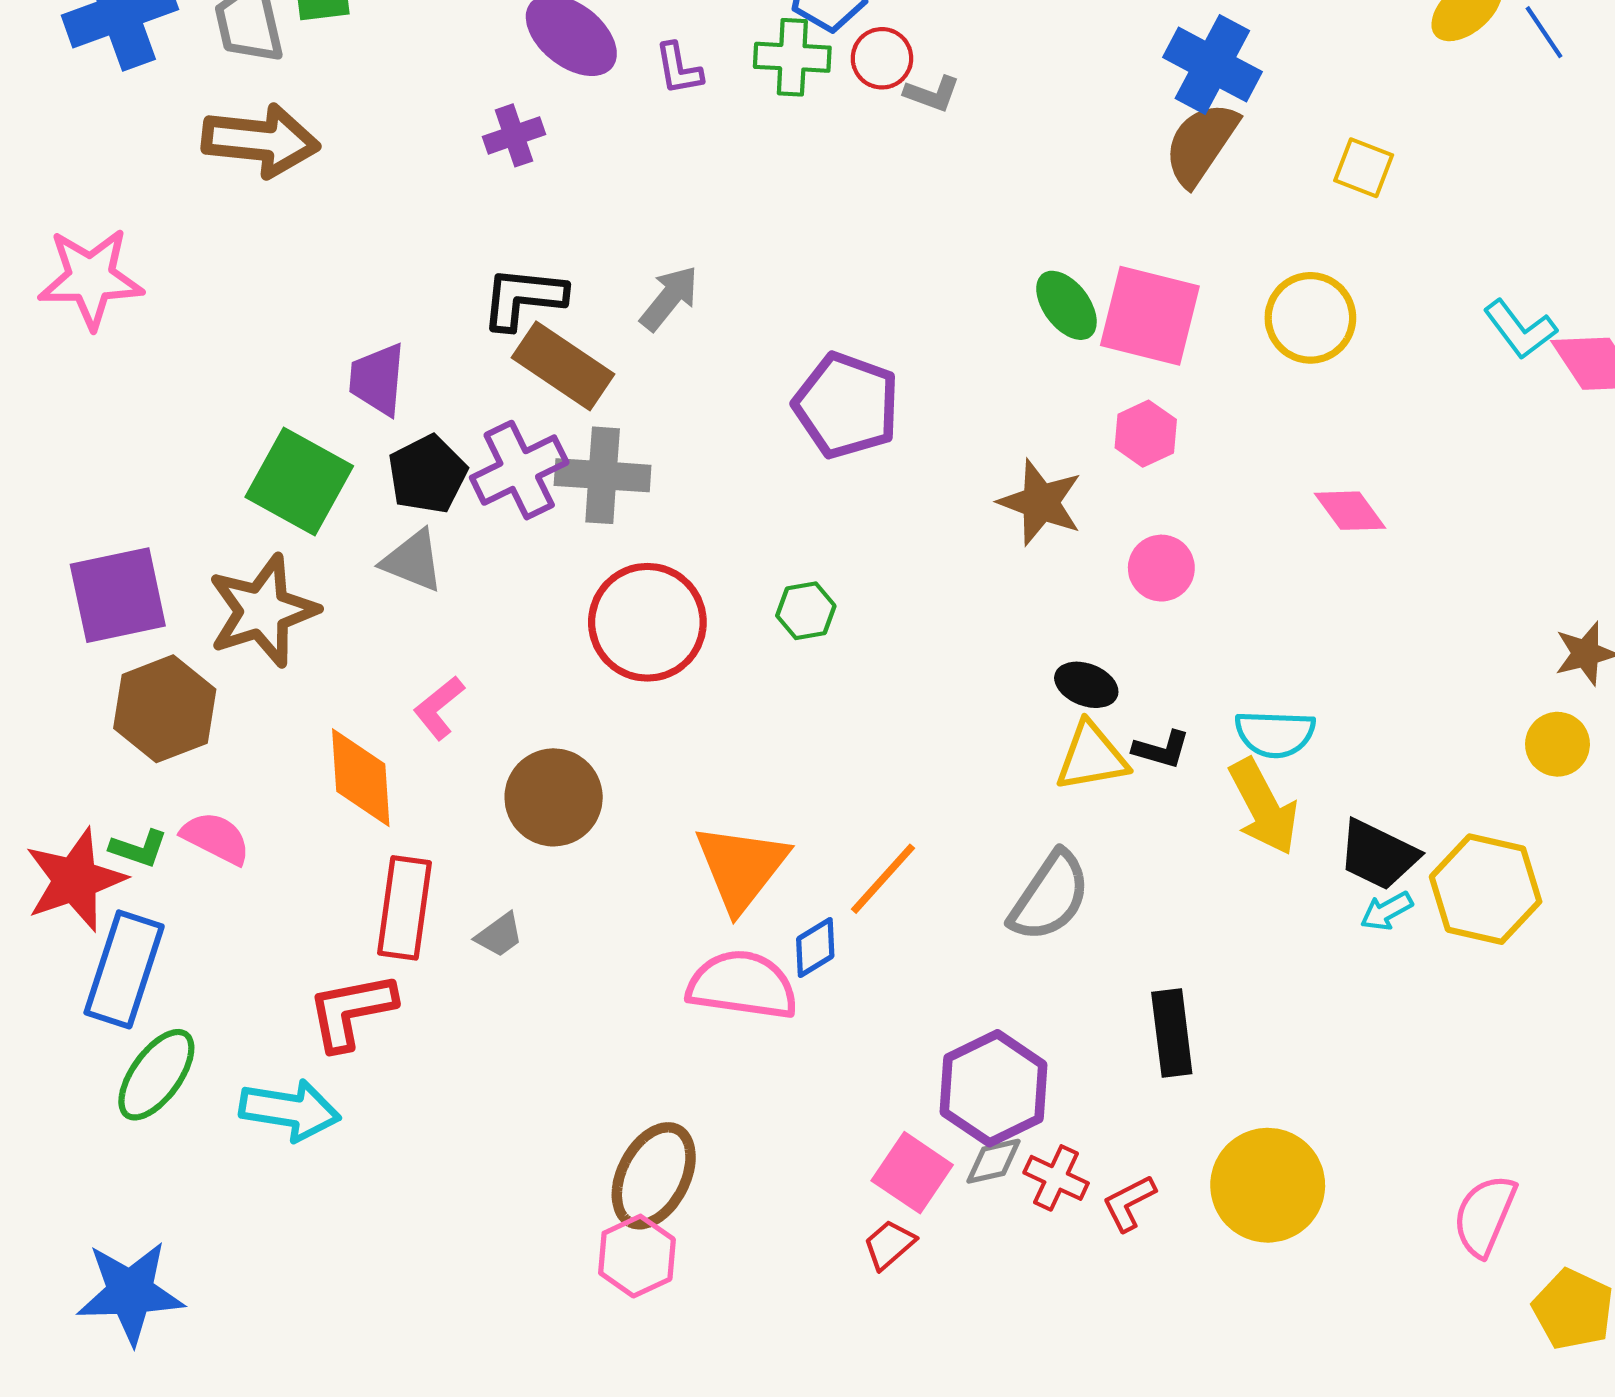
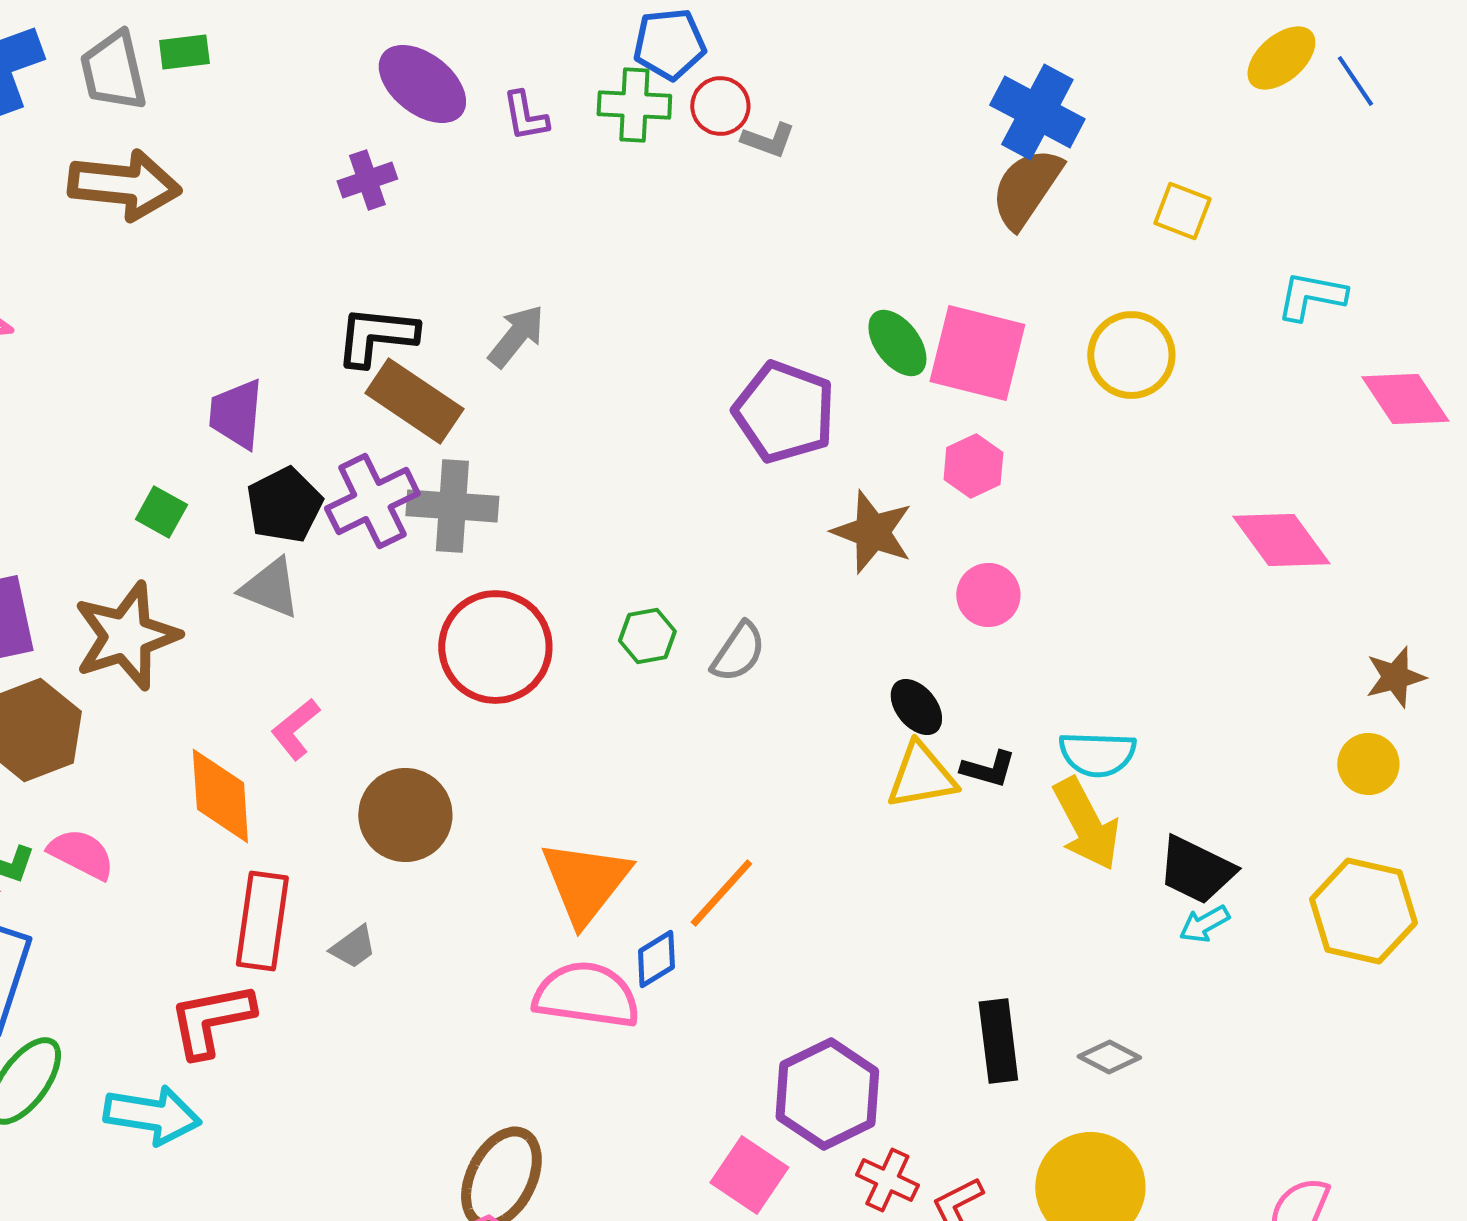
cyan L-shape: (1520, 329) -> (1311, 296), moved, turned 138
purple pentagon: (847, 405) -> (784, 412), moved
green square: (299, 482) -> (161, 512), size x0.5
pink diamond: (1350, 511) -> (1281, 540), moved, size x1.4
black ellipse: (1086, 685) -> (916, 707), turned 30
yellow hexagon: (1486, 889) -> (1363, 911), moved
gray semicircle: (1050, 896) -> (738, 652), moved, size x0.7
gray diamond: (994, 1161) -> (1109, 1057), moved, turned 40

